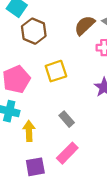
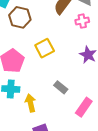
pink rectangle: (67, 153) -> (84, 107), moved

